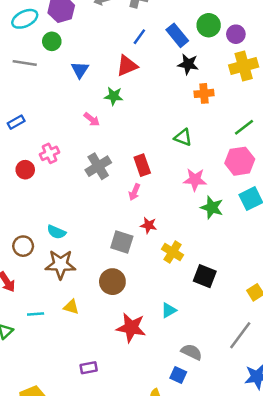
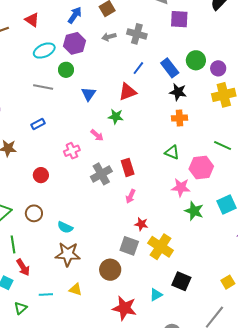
orange cross: (204, 93) -> (179, 118), moved
blue rectangle: (16, 122) -> (38, 124), moved
green line: (244, 127) -> (223, 145), turned 60
pink cross: (49, 153) -> (72, 151), moved
pink hexagon: (240, 161) -> (201, 168), moved
red rectangle: (142, 165) -> (128, 167), moved
gray square: (122, 242) -> (129, 246), moved
brown circle: (23, 246) -> (34, 213), moved
yellow cross: (173, 252) -> (161, 247), size x1.4
black square: (205, 276) -> (181, 281), moved

